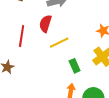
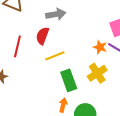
green rectangle: (75, 66) -> (69, 80), size x1.5

